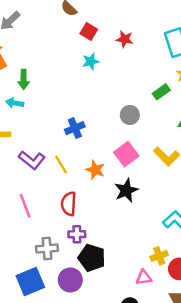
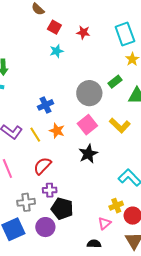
green rectangle: (161, 92) -> (115, 82), moved
gray circle: (130, 115) -> (89, 93), size x1.6
orange star: (95, 170) -> (57, 131), moved
red semicircle: (69, 204) -> (42, 166), turned 42
pink triangle: (144, 277) -> (104, 223), turned -32

